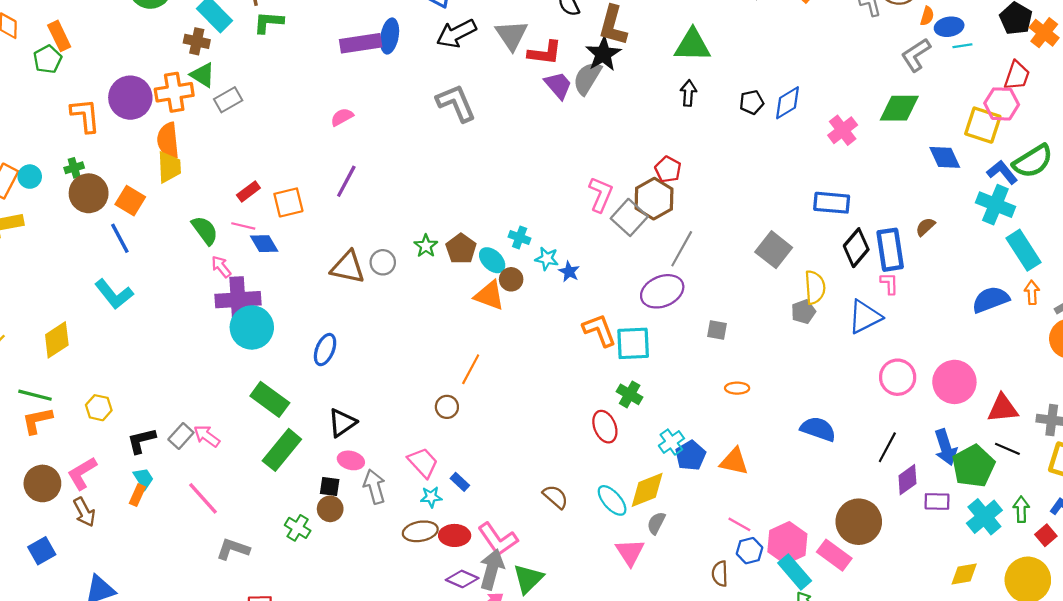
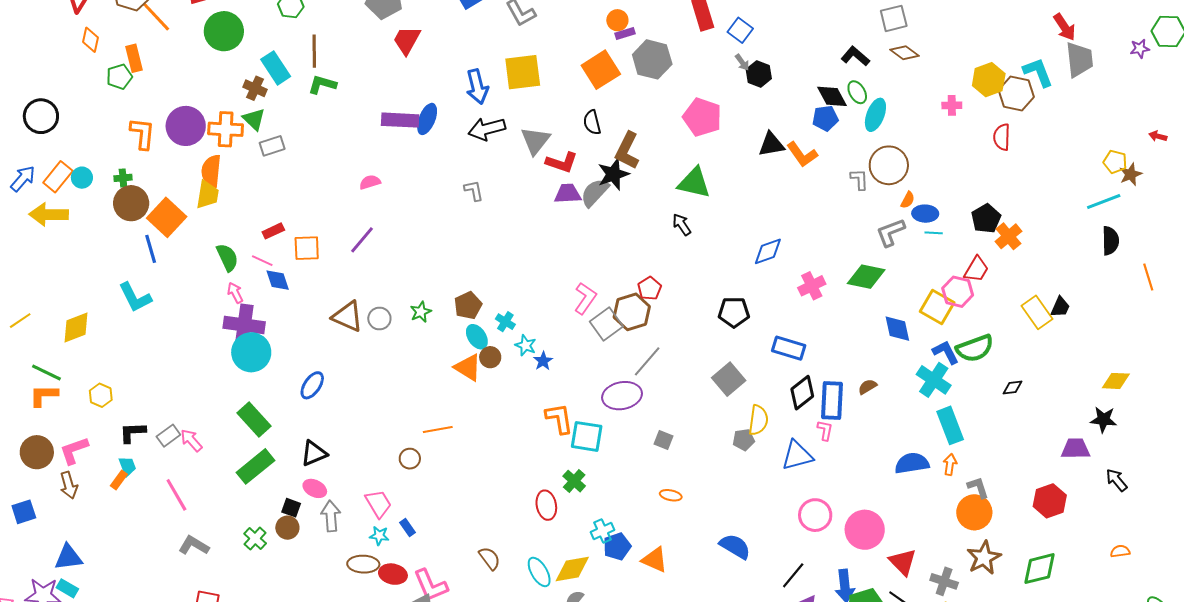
purple trapezoid: (558, 85) -> (568, 194), turned -64
black arrow: (688, 93) -> (682, 224), turned -50
black pentagon: (752, 102) -> (734, 312), moved, size x1.4
gray L-shape: (456, 103) -> (474, 191), size x0.6
orange square: (130, 201) -> (167, 217), size x1.4
brown pentagon: (461, 249) -> (468, 305), moved
orange line: (471, 369) -> (438, 429), turned 40
red triangle: (1003, 408) -> (903, 562), turned 40

